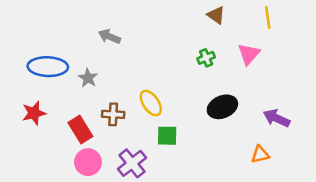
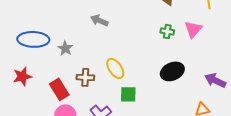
gray arrow: (109, 36) -> (99, 20), moved
green cross: (206, 58) -> (167, 31), moved, turned 32

